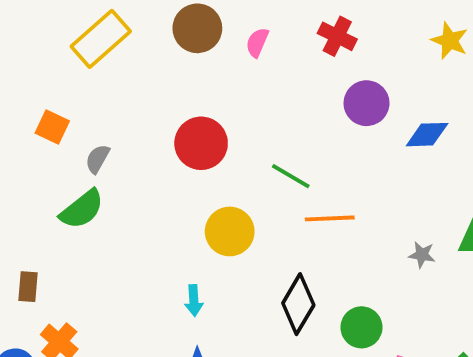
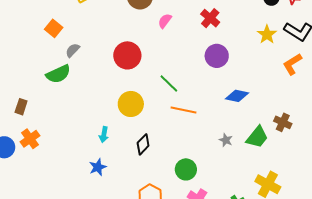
pink semicircle: (257, 42) -> (165, 21), moved
blue diamond: (427, 135) -> (237, 96), moved
black diamond: (298, 304) -> (143, 144), moved, size x0.7

